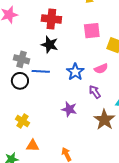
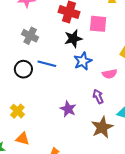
pink square: (92, 31) -> (98, 24), moved
black star: (50, 45) -> (73, 39), moved, turned 30
gray cross: (22, 59) -> (30, 36), moved
blue star: (75, 72) -> (83, 61), moved

